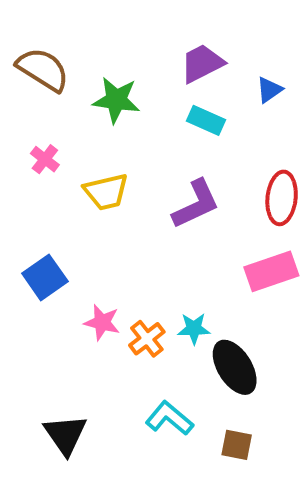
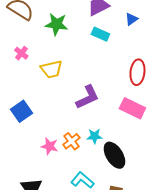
purple L-shape: (196, 204) -> (87, 97), moved
pink rectangle: (271, 271) -> (132, 108), turned 45
pink star: (102, 322) -> (49, 146), moved

